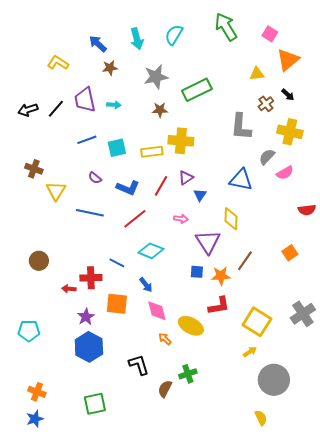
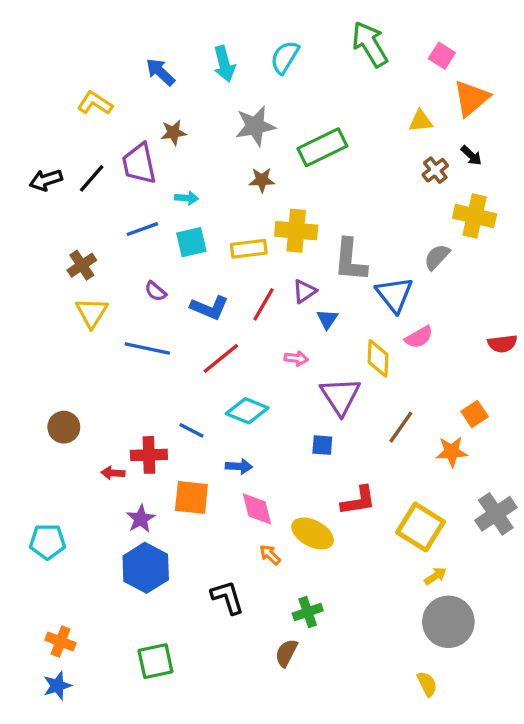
brown star: (110, 68) -> (173, 133), moved
cyan arrow: (114, 105) -> (187, 198), moved
gray L-shape: (241, 127) -> (350, 260), moved
brown cross: (34, 169) -> (82, 265), moved, turned 36
pink semicircle: (285, 173) -> (419, 337), moved
blue triangle: (241, 180) -> (394, 295), turned 40
orange star: (221, 276) -> (452, 452), moved
blue arrow: (146, 285) -> (239, 466), turned -49
yellow arrow: (250, 352) -> (435, 576), moved
brown semicircle: (165, 389) -> (286, 653), moved

